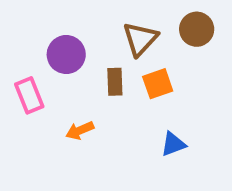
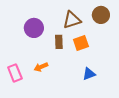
brown triangle: (140, 39) -> (72, 20), turned 30
pink rectangle: (29, 95) -> (15, 73), moved

